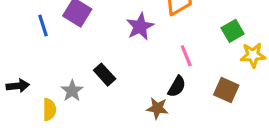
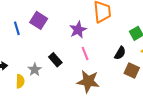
pink line: (186, 56) -> (85, 53), moved
black semicircle: (177, 86) -> (120, 53), moved
brown star: (157, 108) -> (88, 81), size x1.6

